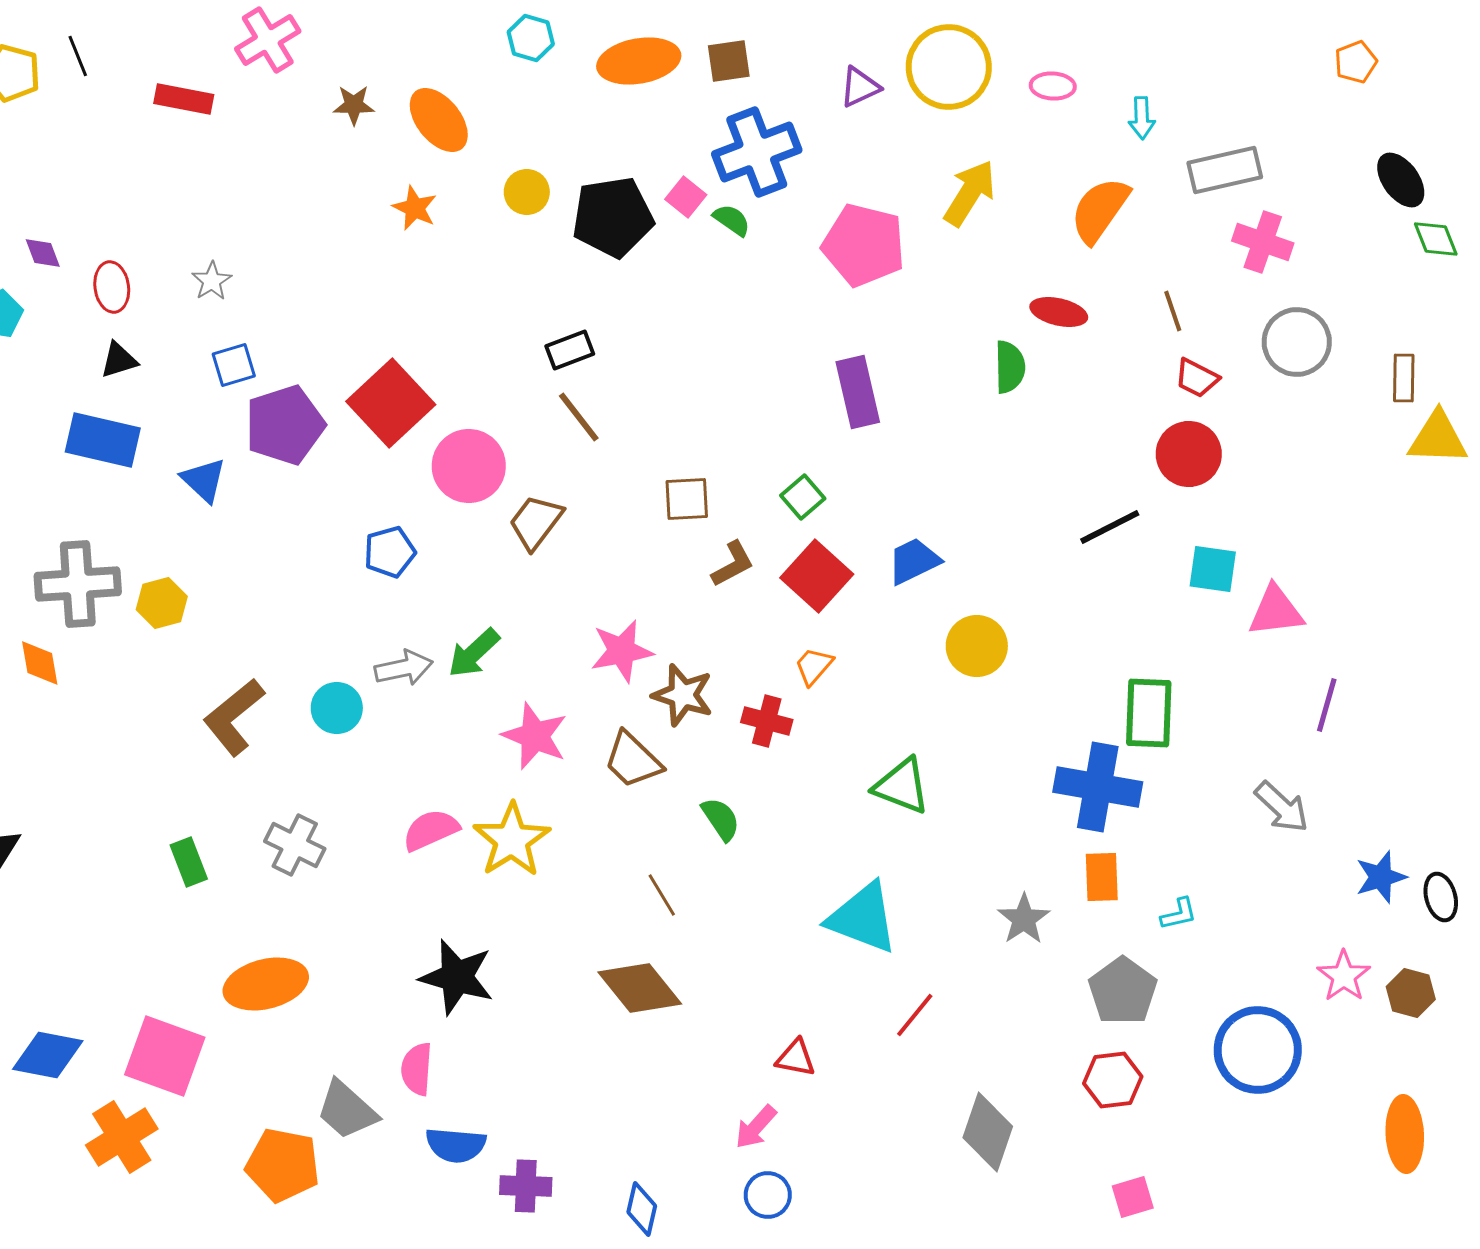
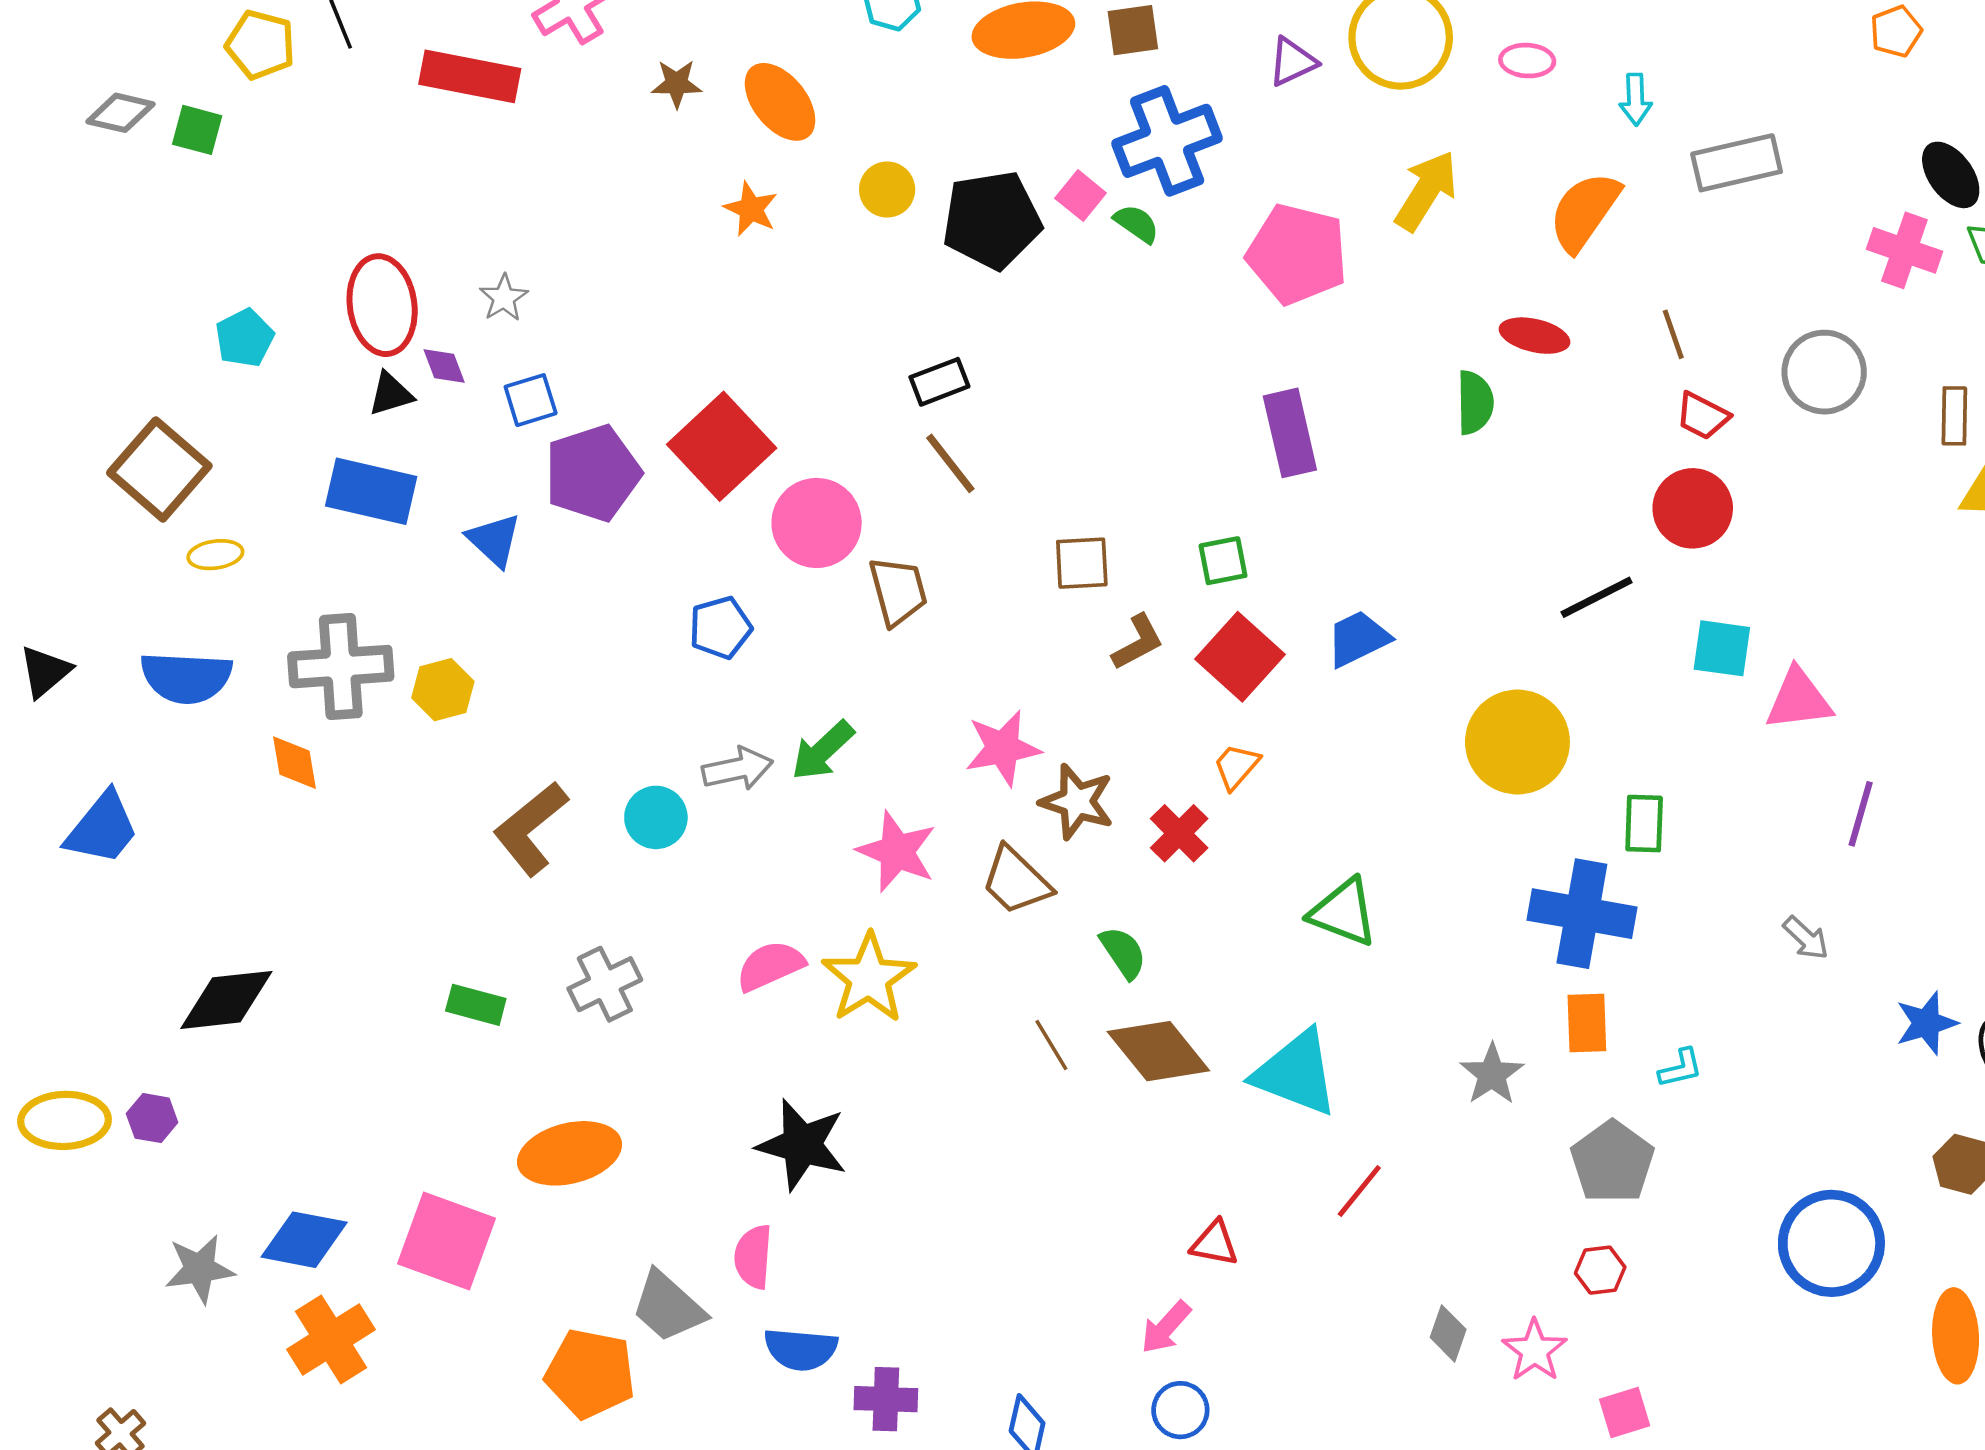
red rectangle: (184, 99) -> (470, 76), size x1.4
pink cross: (1263, 242) -> (1904, 250), moved
purple diamond: (43, 253) -> (444, 366), moved
red ellipse: (112, 287) -> (382, 305), size x1.6
green square: (803, 497) -> (1223, 561), turned 30
brown trapezoid: (536, 522) -> (898, 591), turned 128
yellow circle: (977, 646) -> (1517, 742), moved, size x1.4
green rectangle: (1149, 713) -> (1644, 824), size x0.7
red cross: (767, 721) -> (1179, 833), turned 30
gray arrow: (1282, 807) -> (1806, 938), size x0.7
gray cross: (295, 845) -> (605, 984), turned 38
green rectangle: (189, 862) -> (476, 1005), turned -54
pink star: (1344, 976) -> (1535, 1350), moved
brown diamond: (640, 988) -> (1158, 1051), moved
blue circle: (1258, 1050) -> (1831, 1243), moved
red hexagon: (1113, 1080) -> (1600, 1270), size x0.7
gray diamond: (988, 1132) -> (1448, 1333), size x0.6
orange cross: (122, 1137) -> (331, 1339), moved

